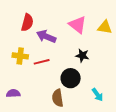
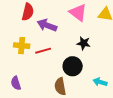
purple semicircle: (13, 93) -> (16, 83), turned -104
cyan arrow: (97, 95) -> (100, 82), turned 144

